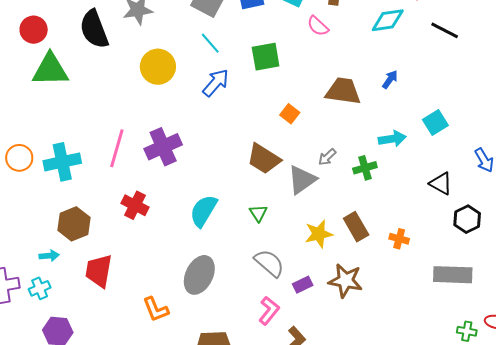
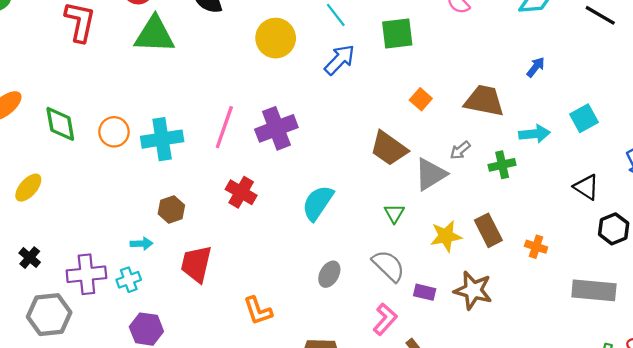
brown trapezoid: (343, 91) -> (484, 101), moved
green triangle: (258, 213) -> (394, 213), moved
brown hexagon: (74, 224) -> (171, 209), size x0.7
gray ellipse: (199, 275) -> (329, 274), moved, size x0.6
purple rectangle: (303, 285) -> (425, 292), turned 36

